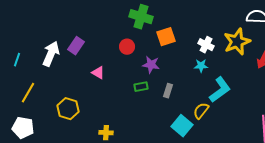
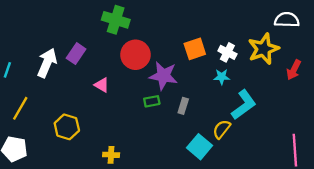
green cross: (141, 17) -> (116, 20), moved
orange square: (166, 37) -> (195, 49), moved
red circle: (127, 47) -> (135, 55), size x1.6
purple star: (151, 65) -> (163, 76), size x1.4

